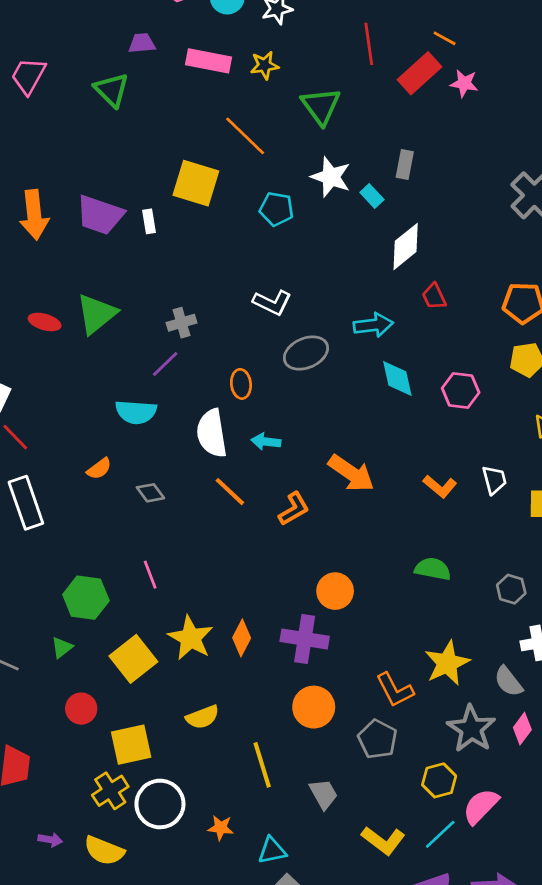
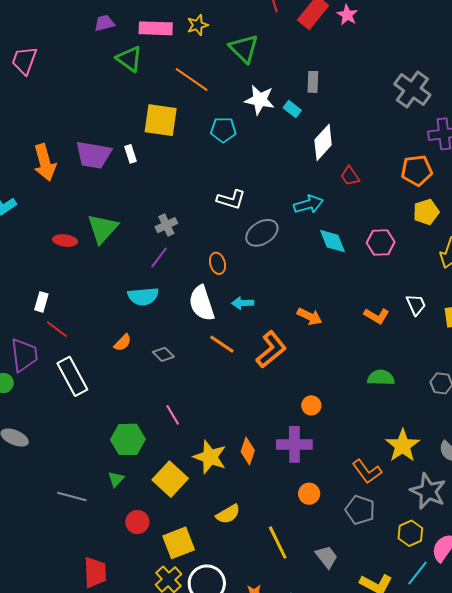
pink star: (464, 83) -> (347, 15), turned 30
green triangle: (112, 90) -> (129, 59), moved
orange arrow: (351, 473) -> (309, 316), size x0.7
orange L-shape: (294, 509) -> (271, 350), size x1.4
orange circle: (335, 591) -> (311, 405), size x0.7
orange circle: (314, 707) -> (309, 494), size x0.7

